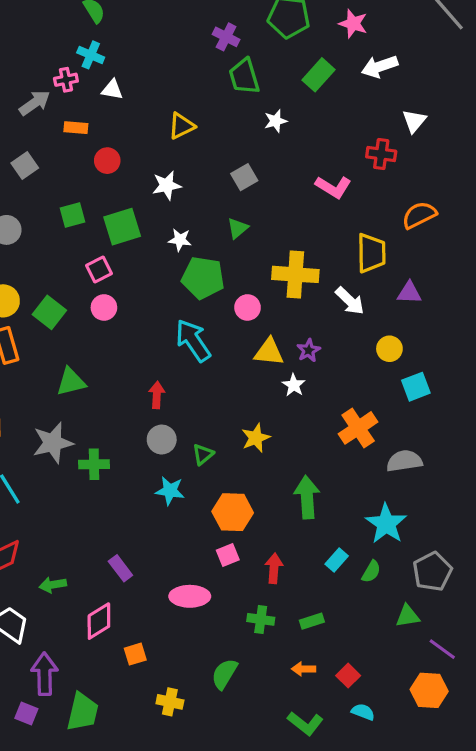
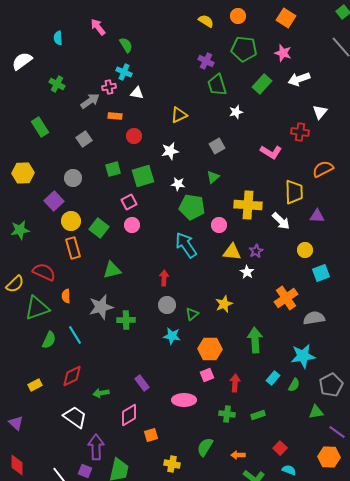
cyan star: (386, 524) -> (303, 356), turned 30
orange arrow: (304, 669) -> (238, 455), moved

